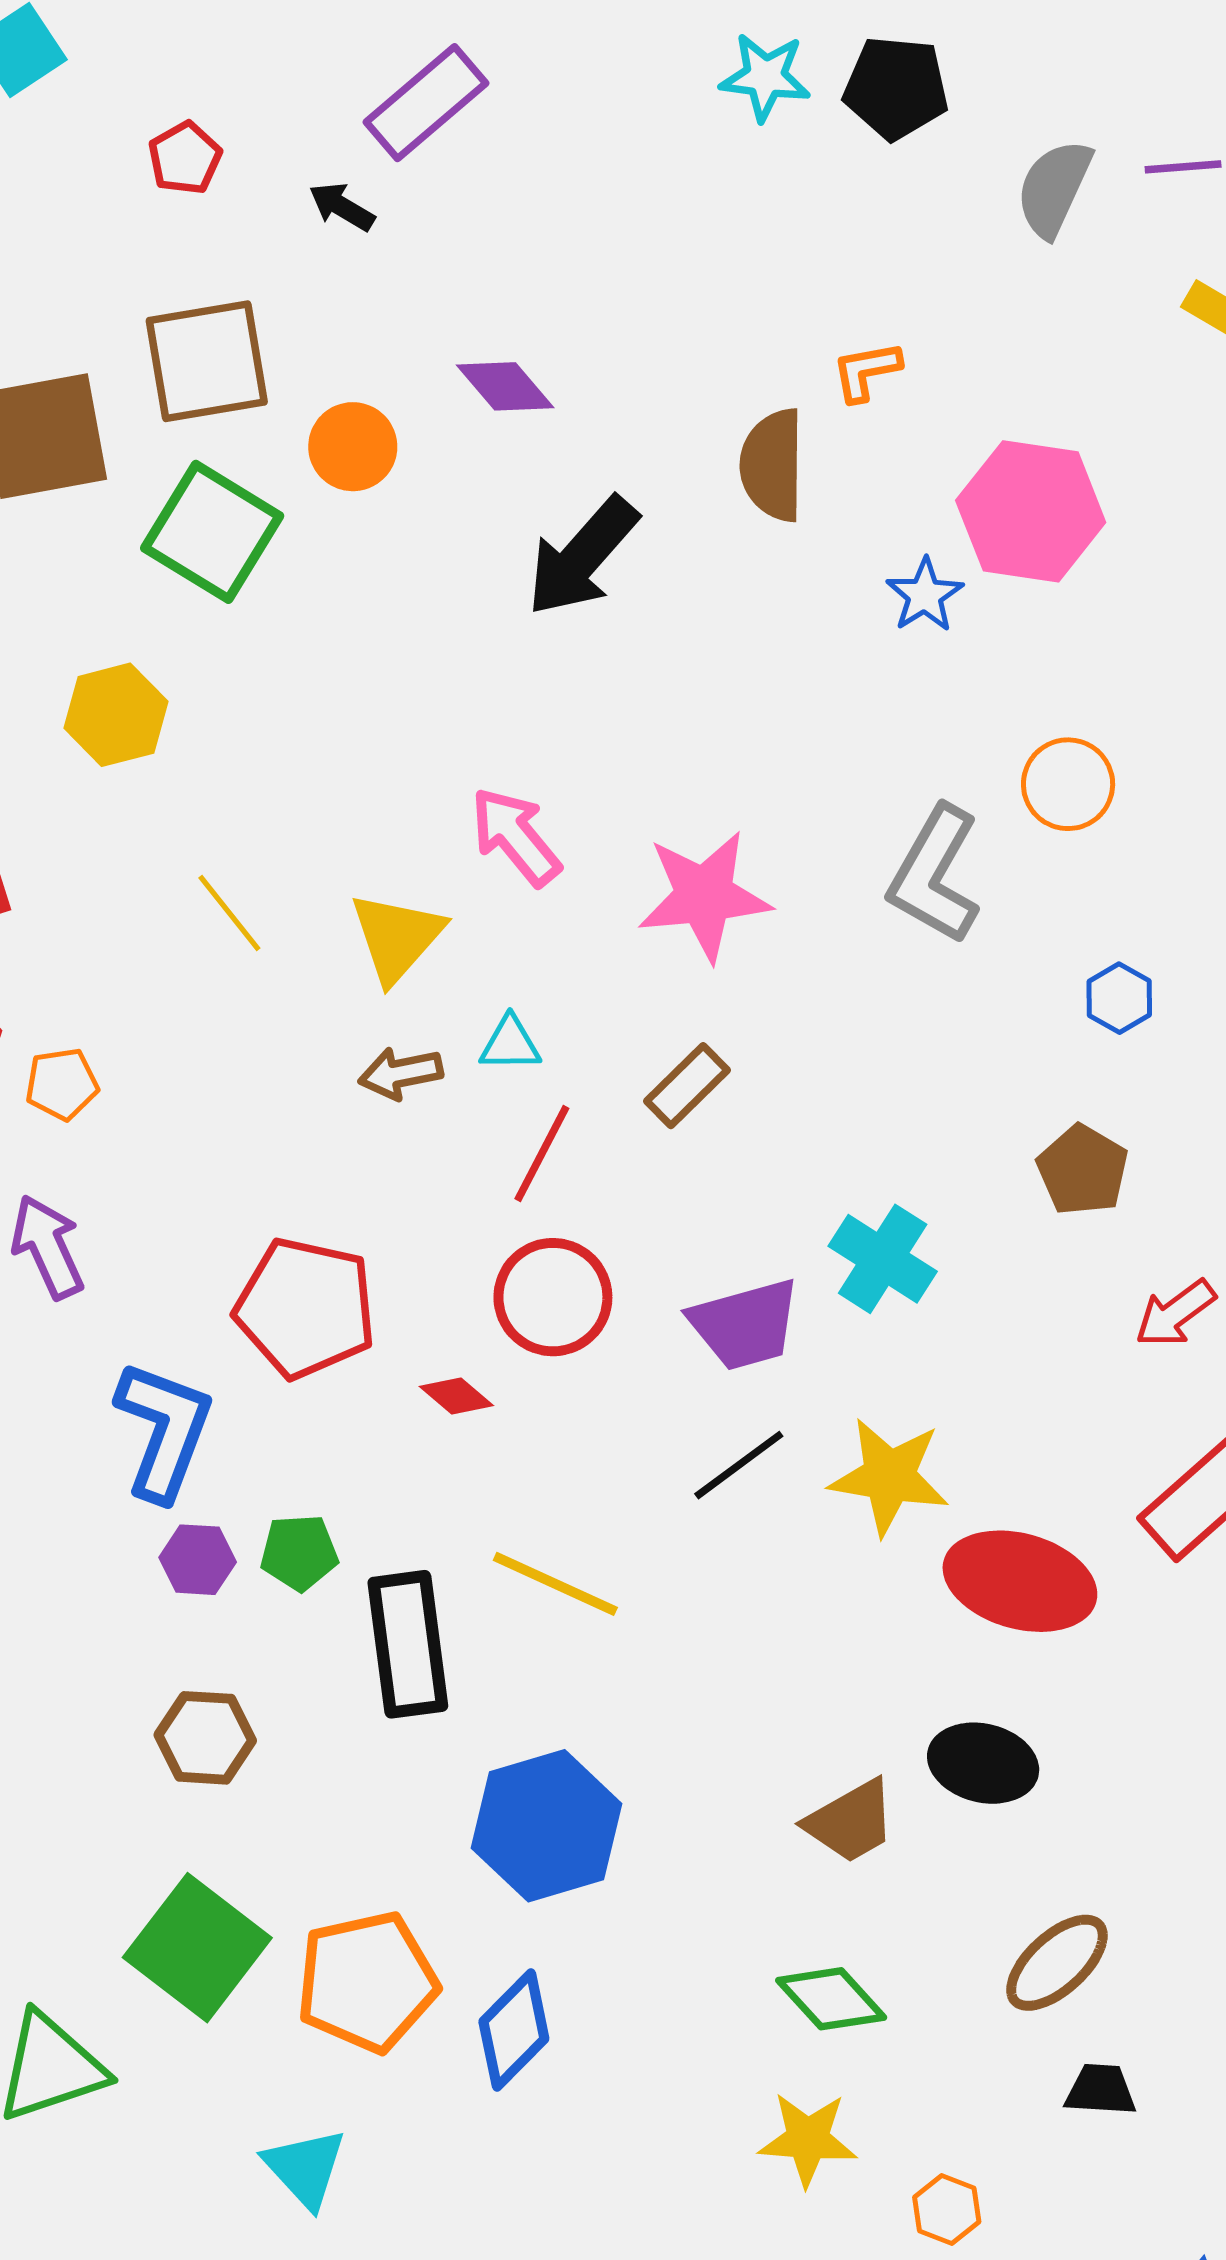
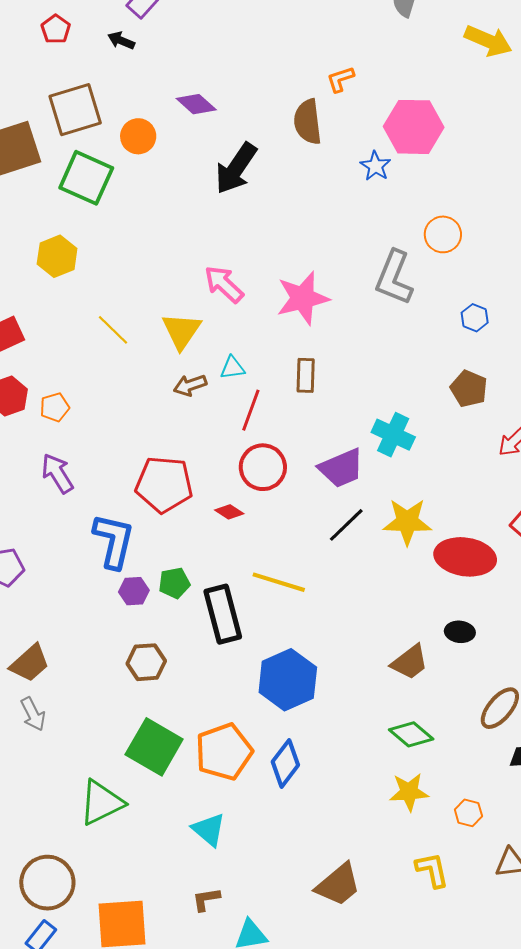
brown rectangle: (687, 1086) -> (306, 375), turned -36
black ellipse: (983, 1763) -> (460, 632), size x0.7

